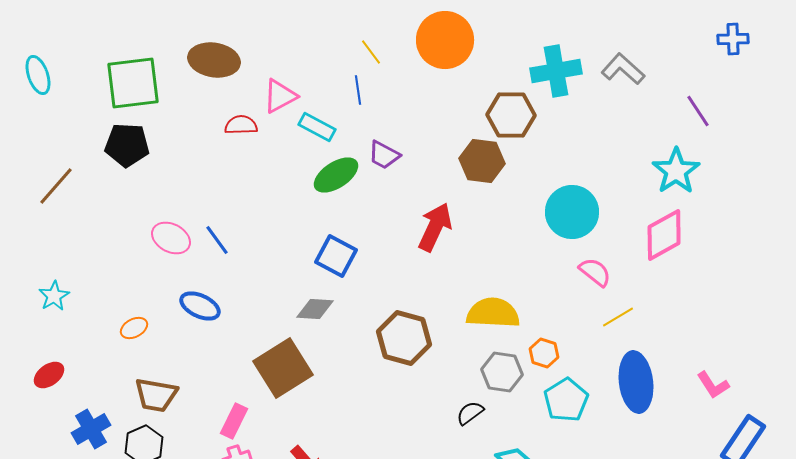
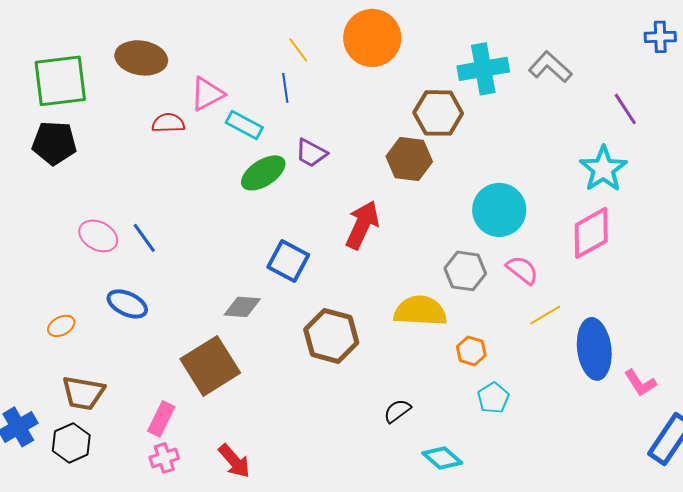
blue square: (336, 256) -> (288, 261), moved
gray hexagon: (502, 372) -> (465, 271), moved
blue ellipse: (636, 382) -> (594, 349), moved
cyan pentagon: (566, 400) -> (493, 398), size x0.7

